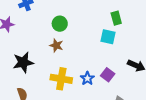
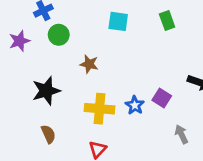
green circle: (60, 24) -> (59, 35), moved
cyan square: (108, 37) -> (118, 21), moved

